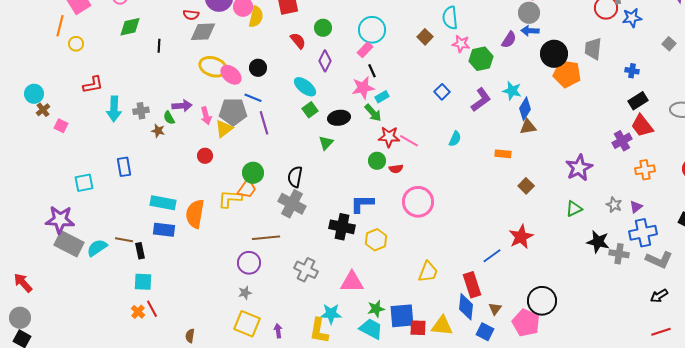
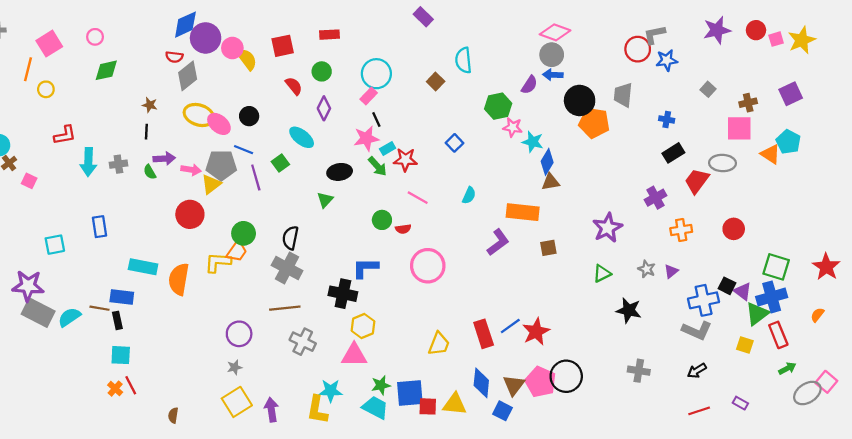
yellow semicircle: (256, 17) -> (247, 59), turned -50
gray diamond: (203, 32) -> (188, 76), turned -36
pink star: (461, 44) -> (513, 127), moved
black line: (159, 46) -> (146, 132), moved
purple L-shape: (481, 100) -> (498, 242), moved
green square: (310, 110) -> (280, 163), moved
pink arrow: (206, 116) -> (191, 170), turned -66
red trapezoid: (642, 126) -> (697, 181), moved, turned 75
brown star: (158, 131) -> (150, 105), moved
red star: (389, 137) -> (405, 160), moved
orange rectangle: (503, 154) -> (523, 212), size x1.8
red circle: (205, 156) -> (190, 214), size x1.6
brown square: (526, 186) -> (548, 248), turned 35
blue rectangle: (164, 230) -> (122, 297), moved
blue cross: (643, 233) -> (704, 300), moved
red star: (521, 237) -> (536, 332), moved
brown line: (266, 238) -> (285, 308), moved
yellow hexagon: (376, 240) -> (363, 326), moved
gray cross: (619, 254) -> (639, 371), moved
red rectangle: (472, 285) -> (484, 334), moved
brown triangle: (495, 309) -> (514, 385), size x1.5
pink pentagon: (526, 323) -> (541, 382), moved
yellow square: (247, 324) -> (237, 402), turned 36
purple arrow: (278, 331) -> (271, 410), size x1.5

